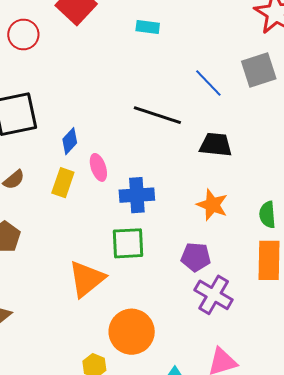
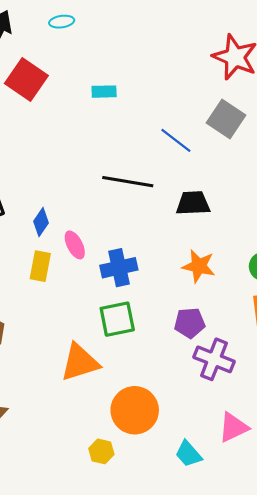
gray square: (259, 70) -> (226, 119), turned -30
orange triangle: (87, 279) -> (80, 362), turned 30

